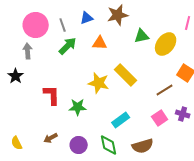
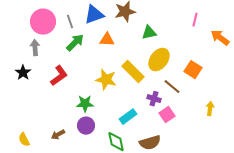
blue triangle: (87, 18) -> (94, 15), size x1.5
yellow ellipse: (166, 44) -> (159, 60), moved
brown line: (165, 90) -> (172, 87), turned 72
red L-shape: (52, 95) -> (59, 76), moved, turned 55
purple cross: (183, 114) -> (154, 99), moved
purple circle: (79, 145) -> (86, 126), moved

